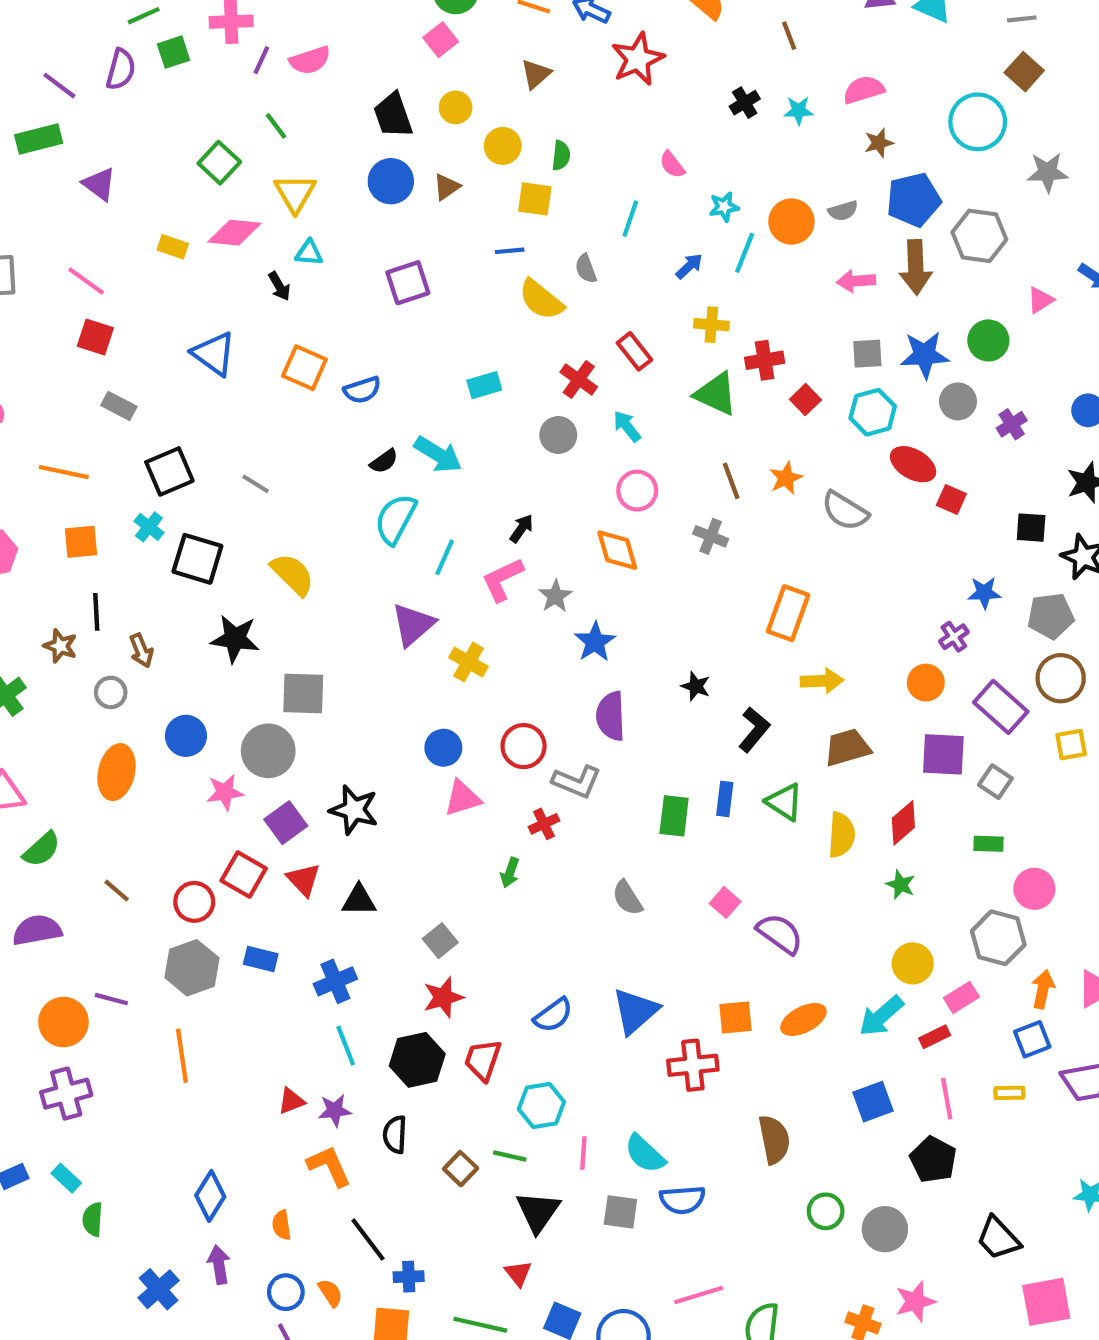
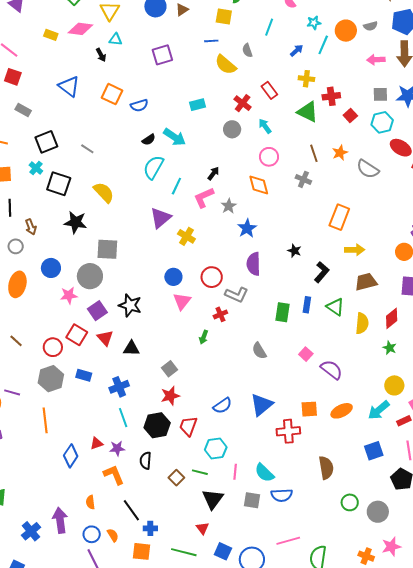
pink triangle: (462, 798) -> (182, 301), turned -36
blue diamond: (210, 1196) -> (71, 456), moved
purple arrow: (219, 1265) -> (60, 520), size x1.4

